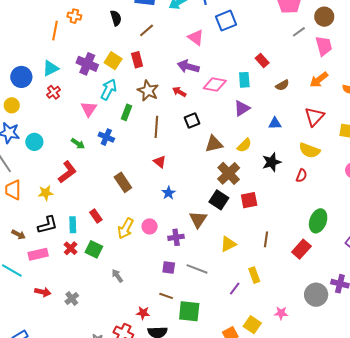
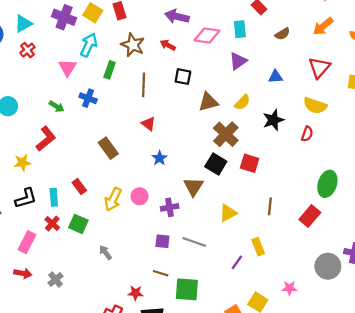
black square: (192, 121) -> (183, 77), turned 35
red square: (249, 200) -> (250, 163), turned 30
pink rectangle: (38, 254) -> (27, 242), moved, turned -48

